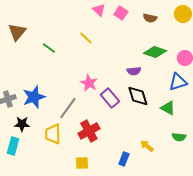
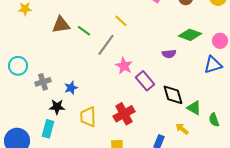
brown triangle: (17, 32) -> (61, 25), moved, turned 42
black diamond: (138, 96) -> (173, 95), moved
blue star: (34, 97) -> (71, 88), moved, size x0.6
gray line: (68, 108) -> (106, 45), moved
green triangle: (168, 108) -> (194, 108), moved
green semicircle: (179, 137) -> (214, 120), turned 64

